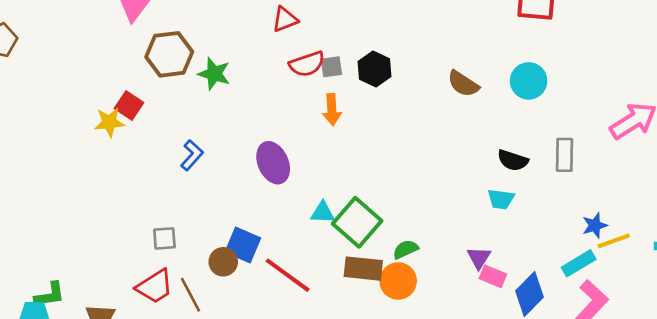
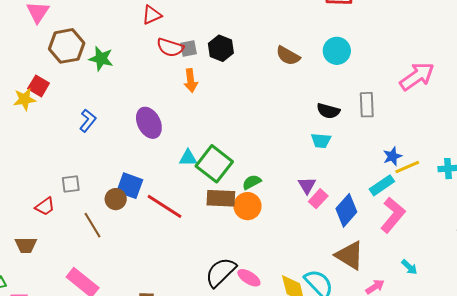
red semicircle: (307, 64) -> (170, 47), turned 40
pink rectangle: (493, 276) -> (318, 199), turned -66
red trapezoid: (155, 286) -> (45, 206), moved, size x0.7

